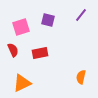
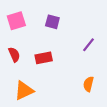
purple line: (81, 15) -> (88, 45), moved
pink square: (21, 27) -> (16, 21), moved

